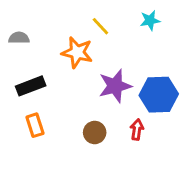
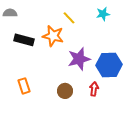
gray semicircle: (19, 38) -> (10, 13), moved
black rectangle: (31, 86) -> (24, 40), moved, turned 36

